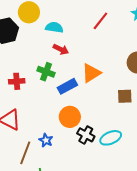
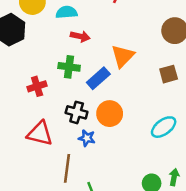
black cross: (86, 135) -> (77, 112), moved
blue star: (46, 140) -> (87, 138), moved

